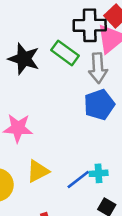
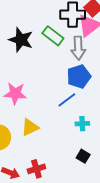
cyan cross: (99, 173) -> (82, 124), moved
blue line: (78, 180) -> (67, 100), moved

